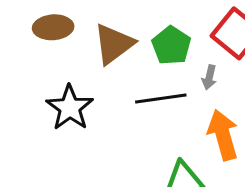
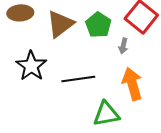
black line: (161, 99) -> (78, 79), moved

